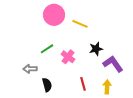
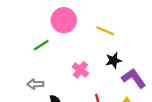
yellow line: (80, 24) -> (105, 31), moved
green line: (47, 49) -> (41, 45), moved

